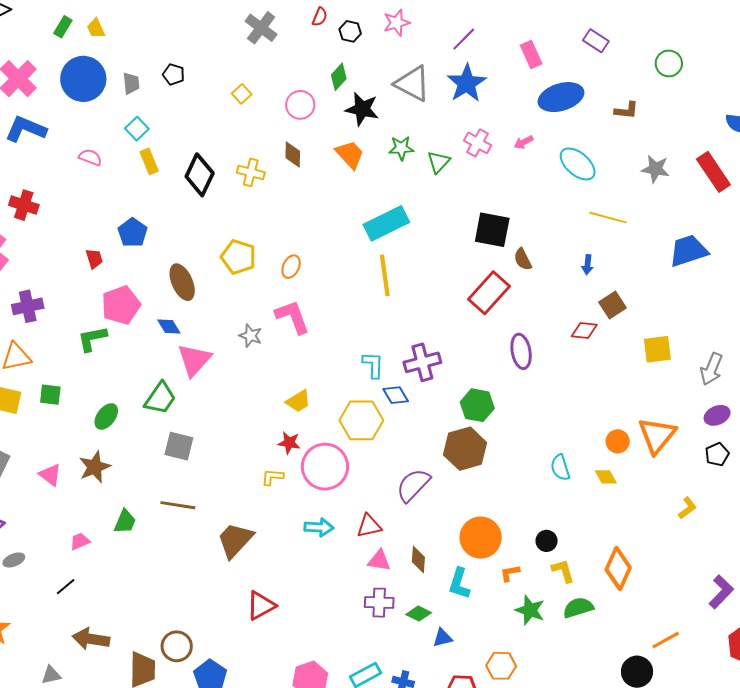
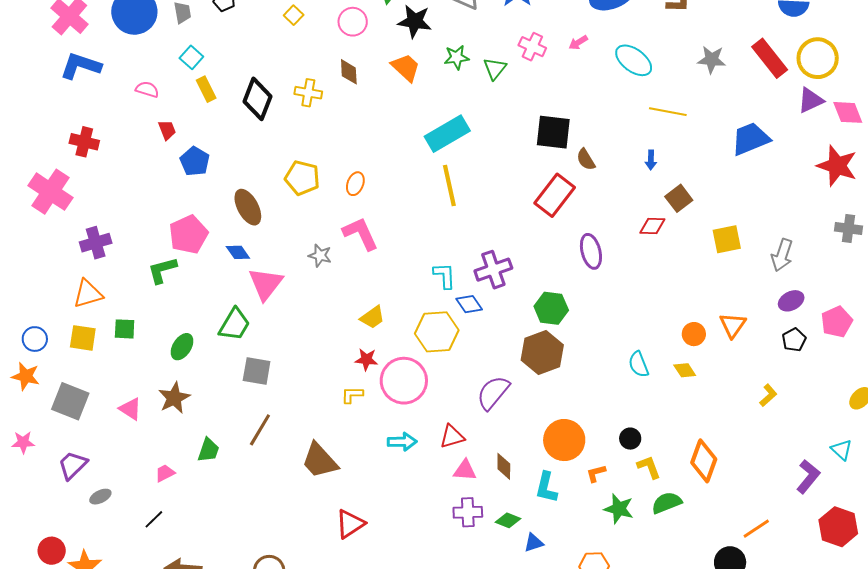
red trapezoid: (94, 259) -> (167, 130), moved
orange triangle: (657, 435) -> (733, 325), size x0.7
brown line: (178, 505) -> (260, 430), turned -64
brown trapezoid: (235, 540) -> (320, 461), turned -81

